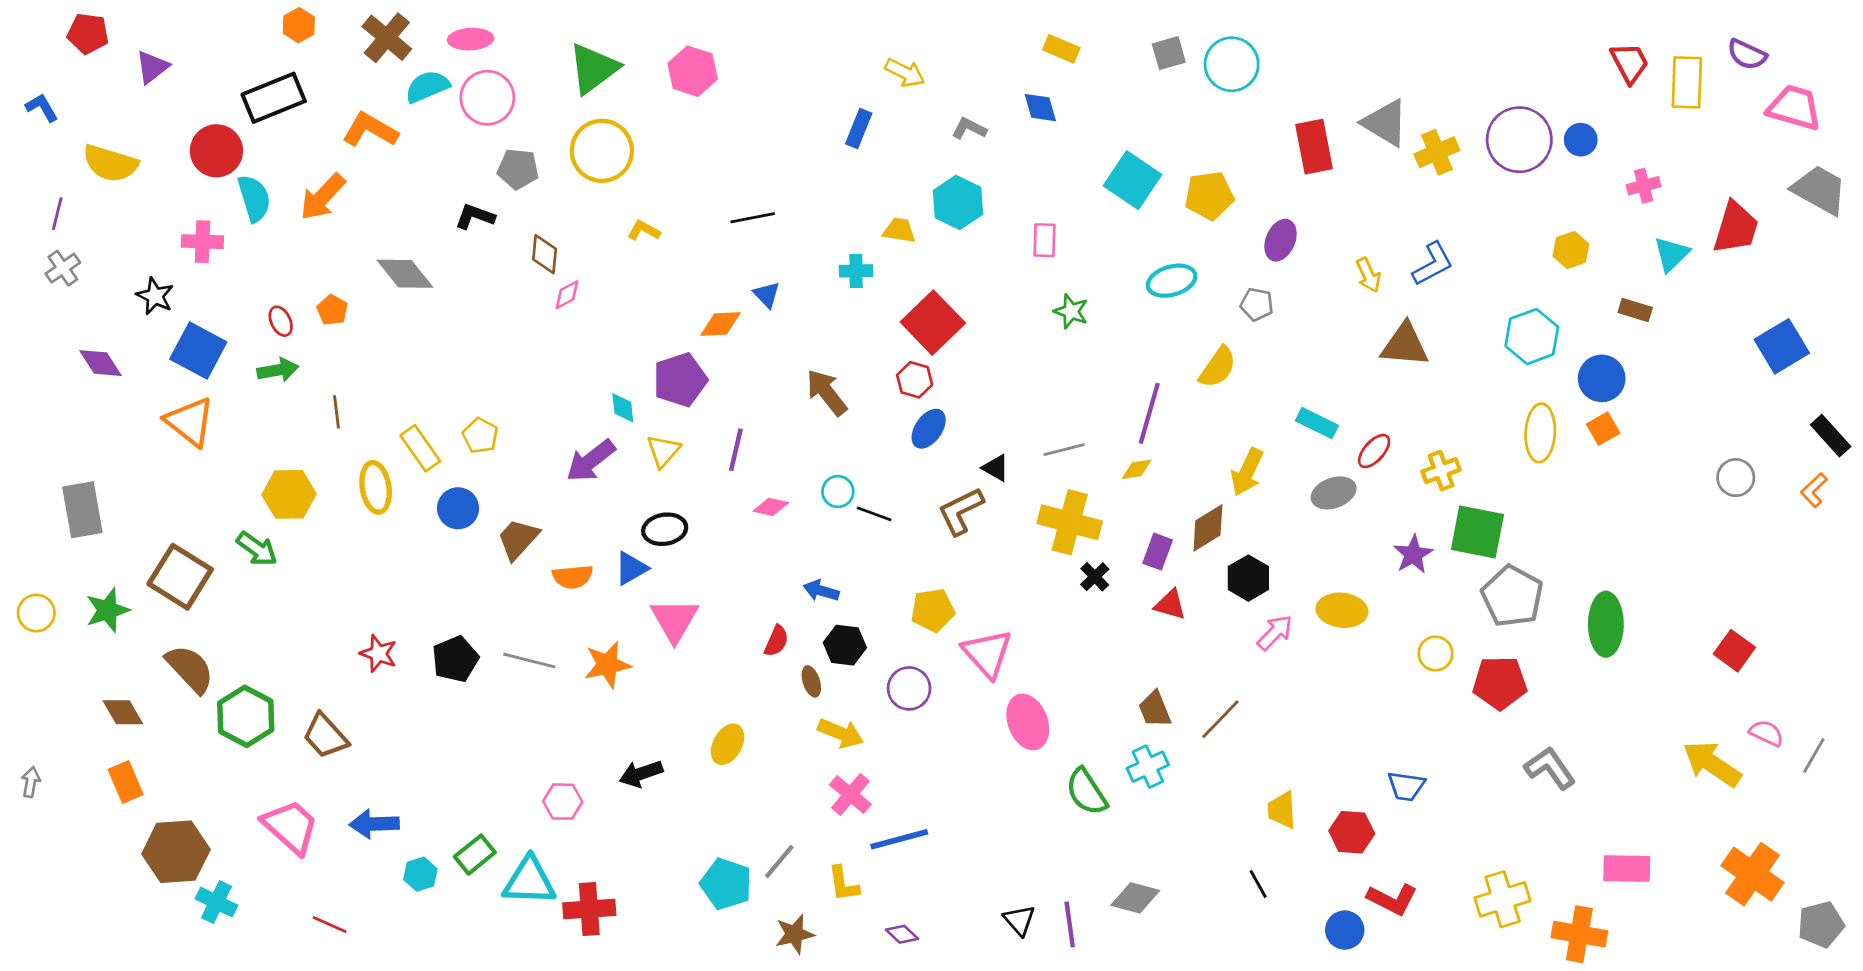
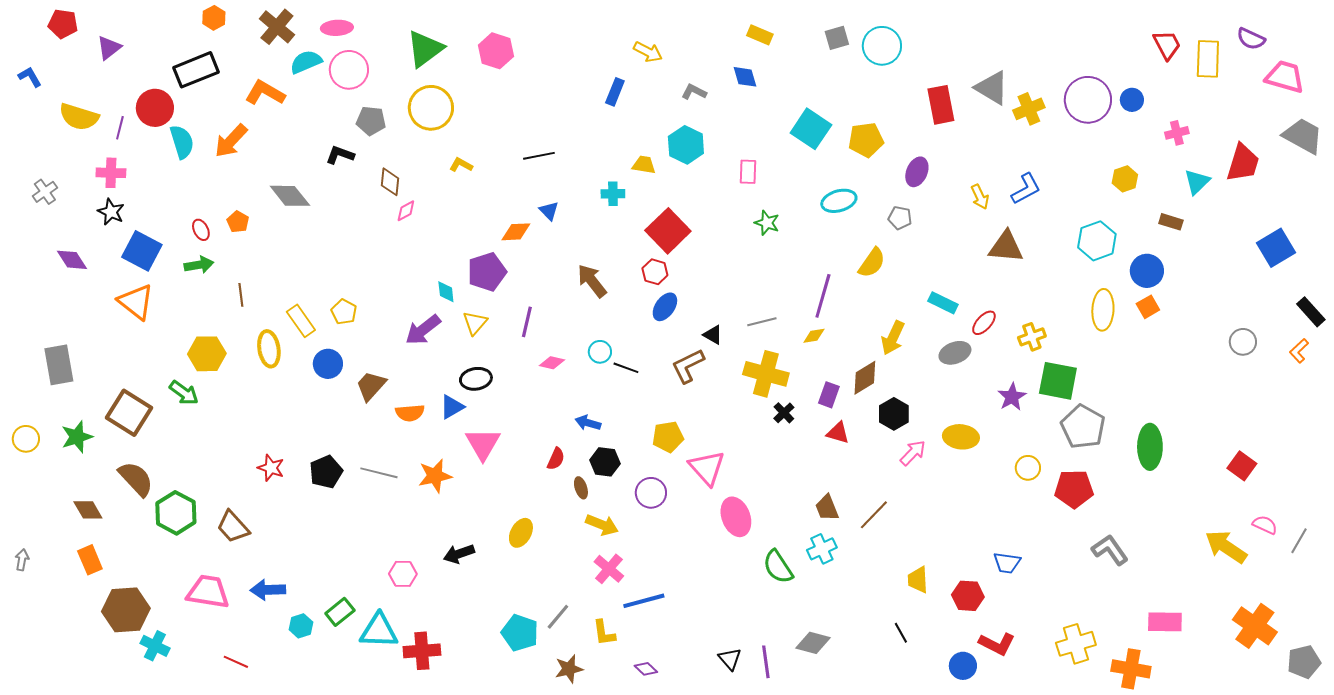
purple line: (57, 214) -> (120, 128), moved
pink cross: (202, 242) -> (111, 173), moved
pink trapezoid: (290, 827) -> (208, 592), turned -33

